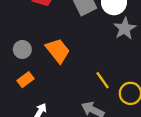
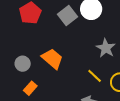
gray star: (125, 29) -> (106, 48), moved

